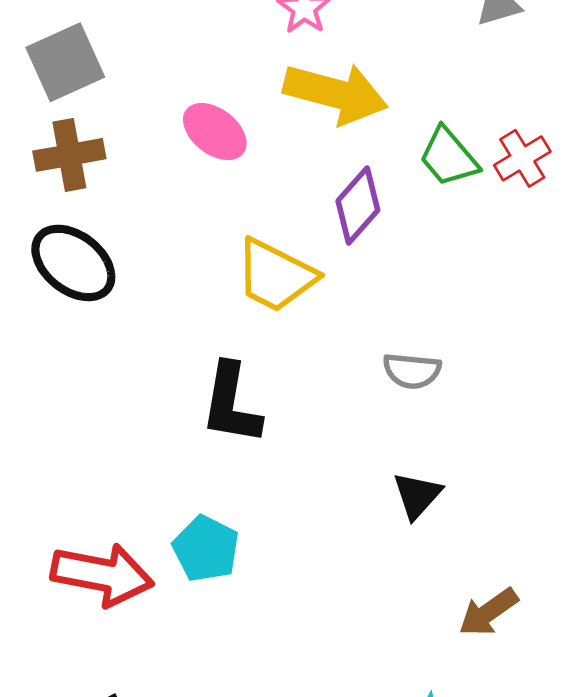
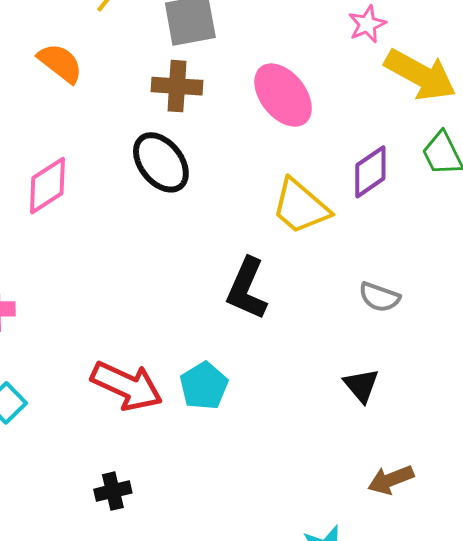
yellow arrow: (335, 93) -> (420, 75), moved
pink ellipse: (215, 132) -> (283, 95), size x1.4
black triangle: (417, 495) -> (361, 385), turned -36

